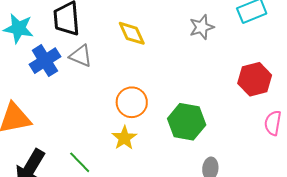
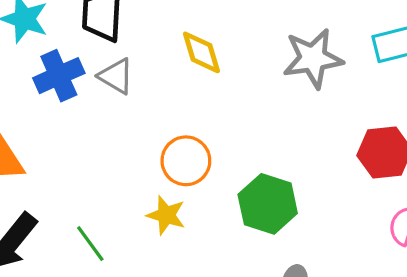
gray star: (202, 27) -> (313, 58), size x1.5
yellow star: (124, 138) -> (166, 215), turned -30

